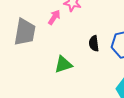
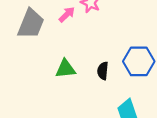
black semicircle: (94, 43) -> (103, 71), moved

